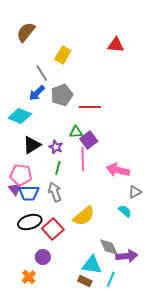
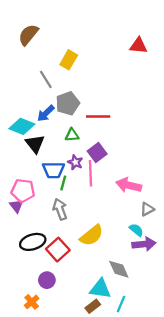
red triangle: (116, 45) -> (138, 46), moved
blue arrow: (37, 93) -> (46, 113), moved
green triangle: (76, 132) -> (72, 135), moved
black triangle: (32, 145) -> (35, 144), moved, turned -36
purple star: (56, 147) -> (75, 162), moved
blue trapezoid: (29, 193) -> (53, 170), moved
purple arrow: (127, 256) -> (144, 244), moved
brown rectangle: (85, 281) -> (93, 306), turned -64

